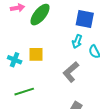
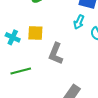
gray L-shape: (71, 72) -> (56, 54), moved, turned -30

